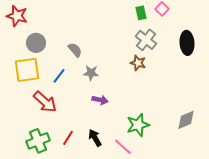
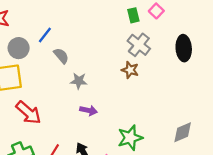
blue line: (59, 76) -> (45, 35), moved

